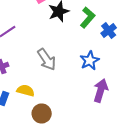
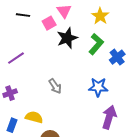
gray arrow: (47, 60) -> (55, 86), size x0.7
blue star: (90, 60) -> (98, 87), turned 30

